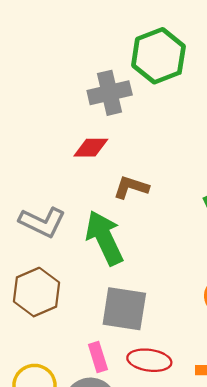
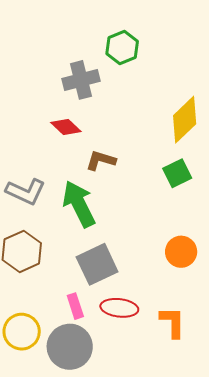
green hexagon: (158, 56) -> (122, 47), size x0.7
red diamond: (91, 148) -> (66, 127), turned 44
gray square: (124, 309) -> (97, 264), turned -33

